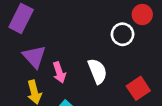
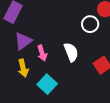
purple triangle: (34, 57) -> (23, 41), turned 36

